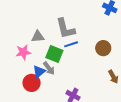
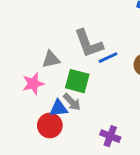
blue line: (71, 44) -> (108, 58), moved
blue triangle: (39, 72) -> (59, 108), turned 40

